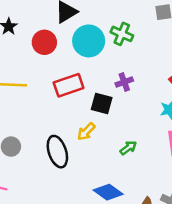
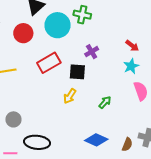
black ellipse: (57, 152) -> (37, 142), moved, turned -55

